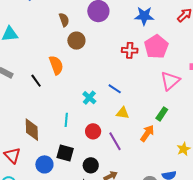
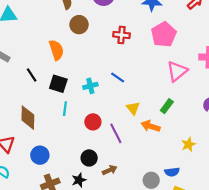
red cross: (130, 50) -> (122, 35), moved
black line: (36, 81) -> (32, 75), moved
cyan cross: (89, 98) -> (90, 86), turned 32
yellow triangle: (123, 113) -> (133, 108), moved, turned 40
orange arrow: (147, 133) -> (151, 126), turned -108
black square: (65, 153) -> (58, 84), moved

